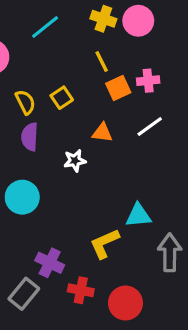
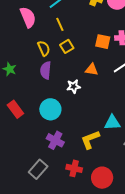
yellow line: (102, 62) -> (60, 24), moved
orange square: (118, 88) -> (103, 42), turned 35
cyan circle: (22, 197) -> (50, 109), moved
purple cross: (50, 263) -> (55, 140), moved

